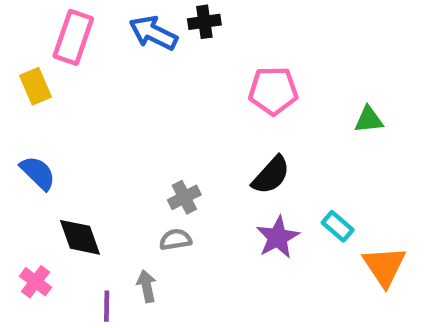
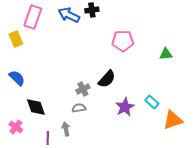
black semicircle: (271, 175) -> (107, 79), moved
orange triangle: (384, 266) -> (173, 120), turned 45

